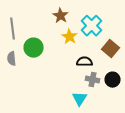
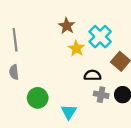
green circle: (34, 48) -> (38, 98), moved
cyan triangle: (80, 99) -> (69, 112), moved

